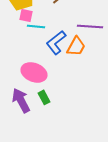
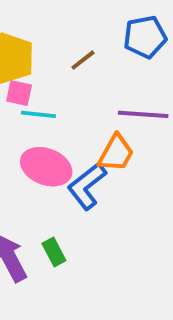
blue L-shape: (56, 42) -> (87, 186), moved
pink ellipse: (34, 72) -> (46, 167), moved

